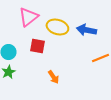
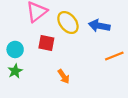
yellow ellipse: (57, 27) -> (68, 23), turned 35

